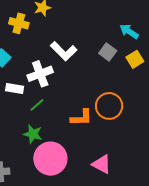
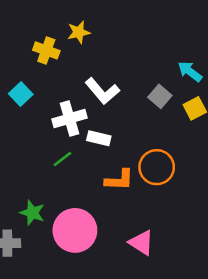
white rectangle: (15, 88) -> (99, 138), moved
green star: (33, 134) -> (32, 213), moved

